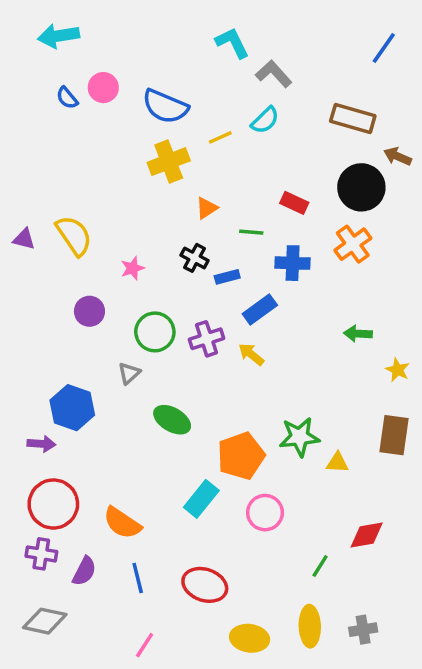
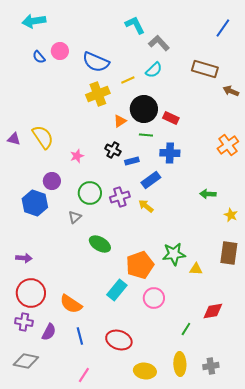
black circle: (361, 187) -> (144, 109), moved
orange cross: (353, 244) -> (228, 145), moved
blue hexagon: (72, 408) -> (35, 203), moved

